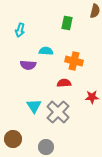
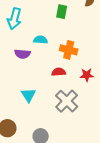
cyan arrow: (20, 30) -> (14, 19), size x1.5
red star: (92, 97) -> (87, 75), moved
gray cross: (58, 112) -> (67, 101), moved

